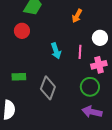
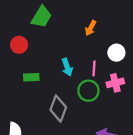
red circle: (22, 31) -> (19, 45), moved
green rectangle: (19, 77) -> (31, 77), moved
green circle: (90, 87) -> (88, 91), moved

